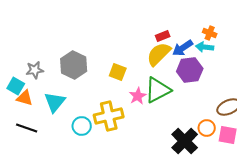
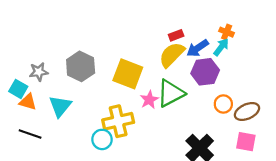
cyan arrow: (205, 47) -> (221, 47), turned 120
yellow square: (118, 72) -> (128, 74), size x1.6
cyan circle: (82, 126) -> (102, 139), moved
orange circle: (207, 128) -> (223, 104), moved

